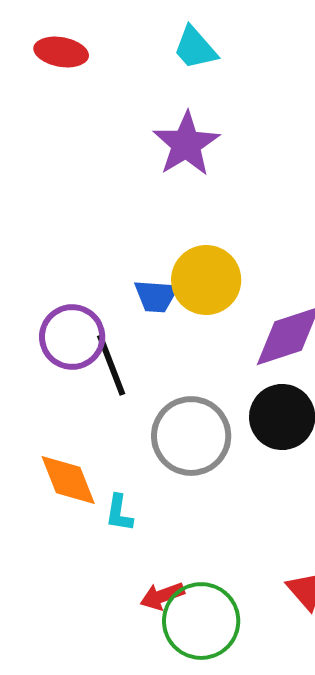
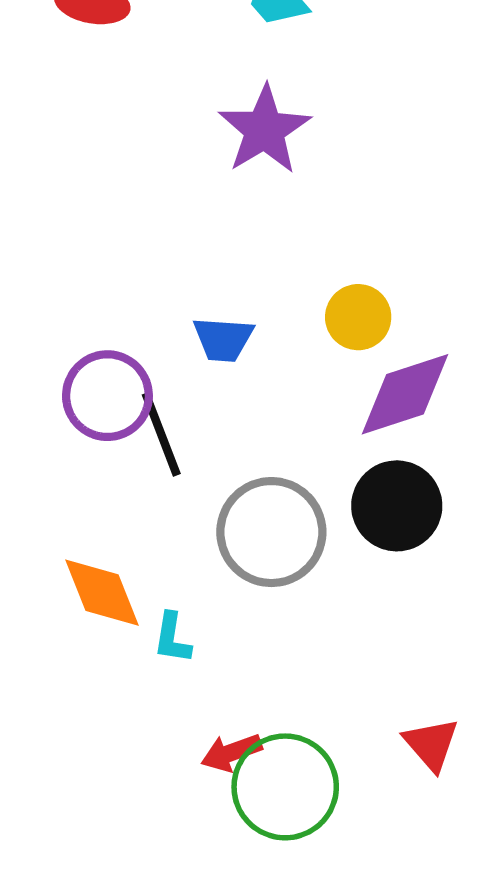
yellow circle: (206, 280) -> (358, 317), moved, size x0.7

